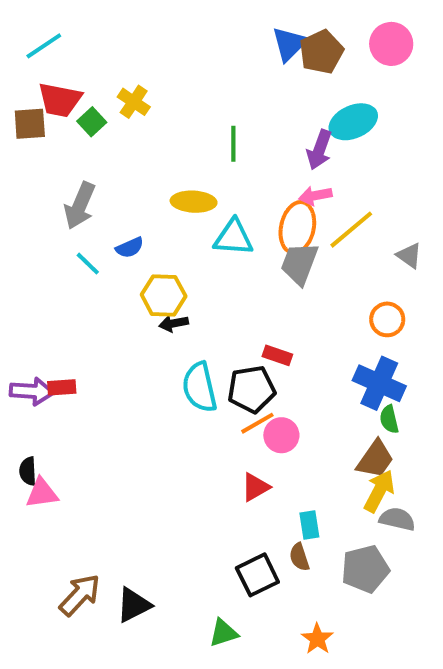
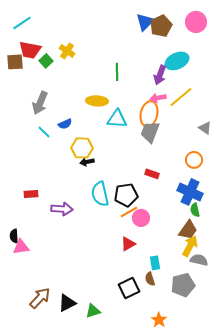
yellow line: (351, 230) -> (181, 97), moved
red rectangle: (277, 355) -> (152, 174), moved
purple arrow: (32, 391) -> (62, 209), moved
green triangle: (223, 633) -> (93, 311), moved

